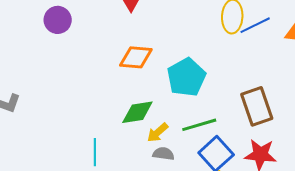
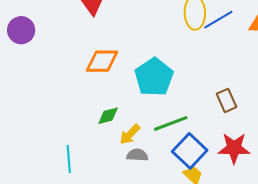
brown rectangle: (257, 106) -> (227, 100), size x0.6
green diamond: (137, 112) -> (108, 116), size x0.7

